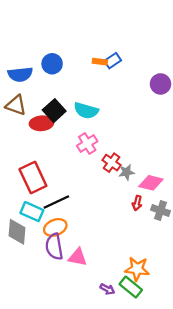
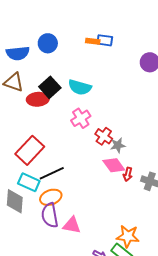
blue rectangle: (113, 61) -> (105, 40), turned 42
red rectangle: (33, 178) -> (30, 150), turned 68
pink diamond: (151, 183) -> (114, 165), moved, turned 40

